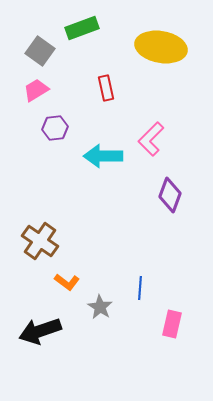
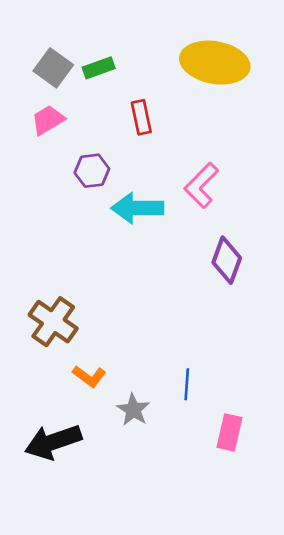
green rectangle: (82, 28) -> (99, 68), moved, size x0.7
purple hexagon: (55, 128) -> (92, 171), moved

